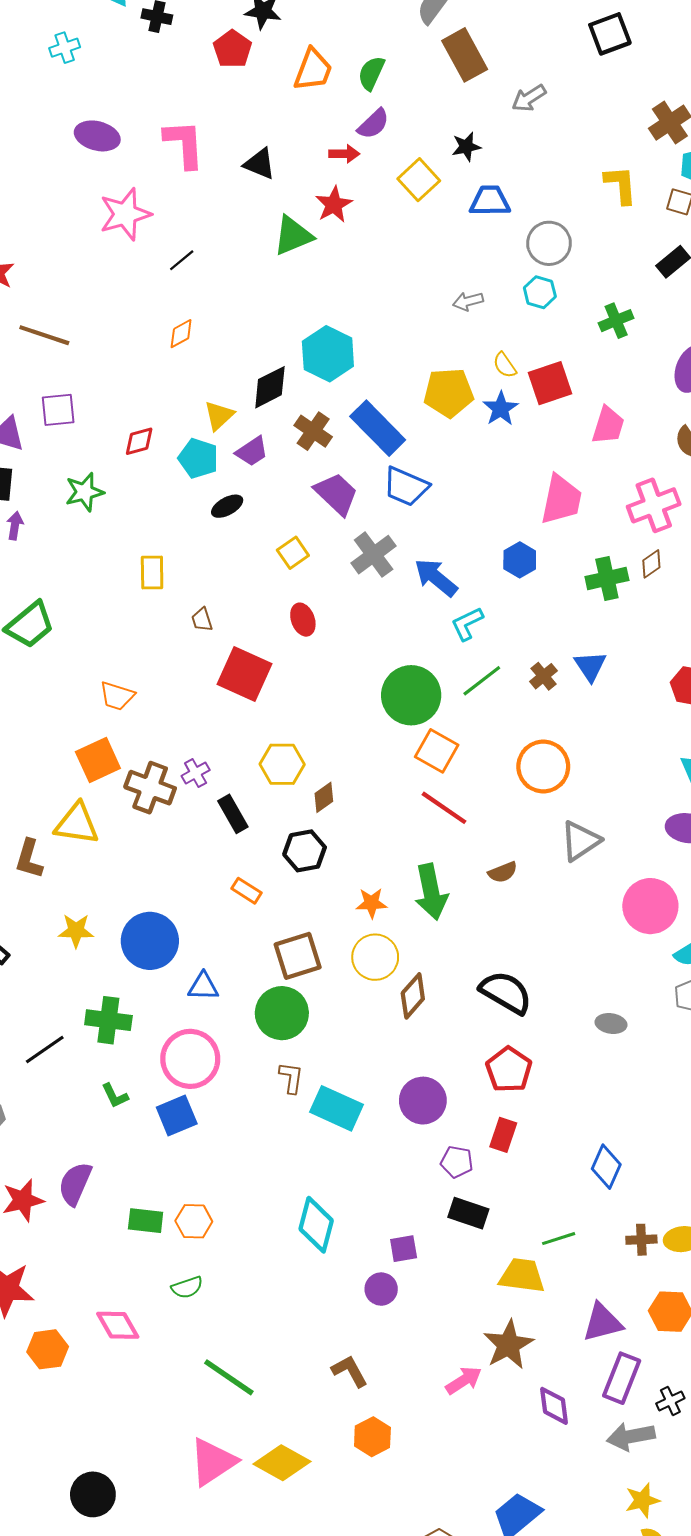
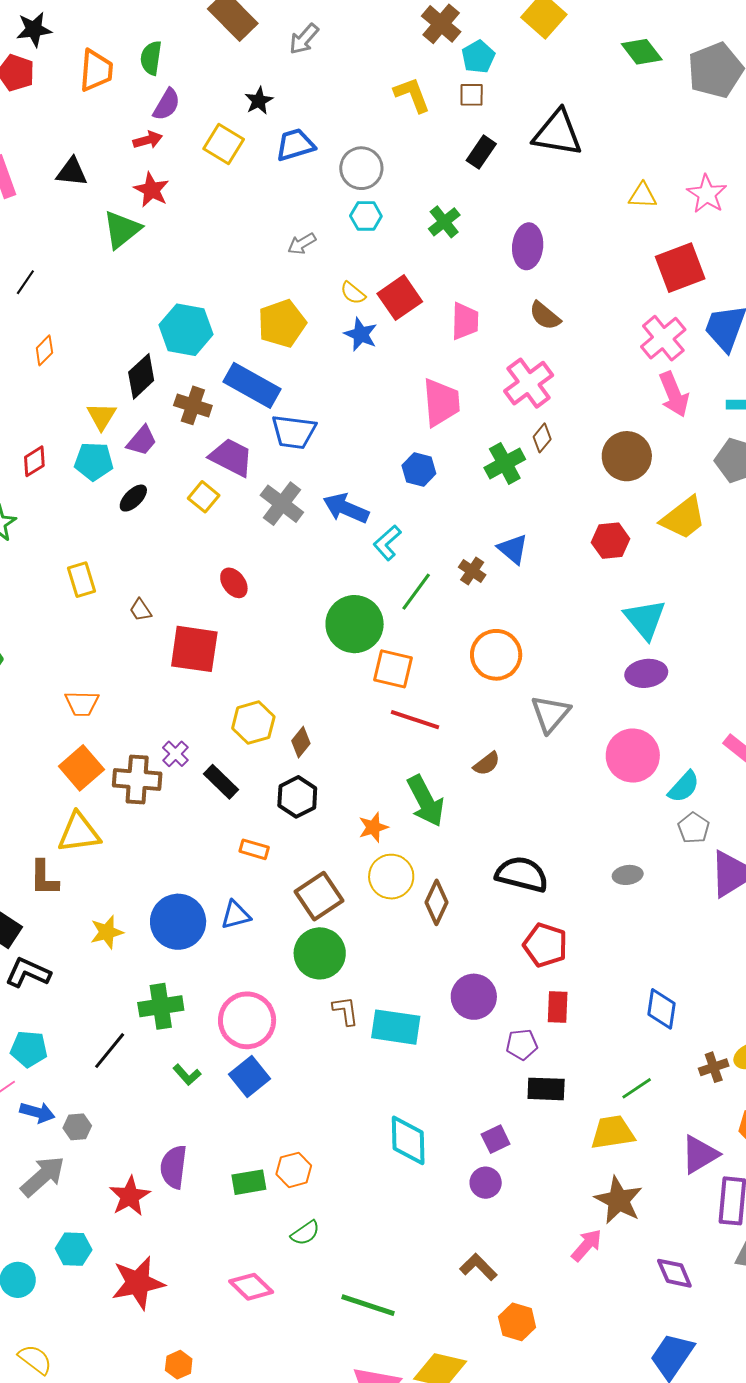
yellow pentagon: (449, 393) -> (282, 323), moved
yellow square: (293, 553) -> (204, 497), moved
blue triangle: (203, 986) -> (236, 915), moved
orange hexagon: (48, 1349) -> (179, 1365), moved, size x0.7
purple diamond: (554, 1406) -> (674, 1273), moved

